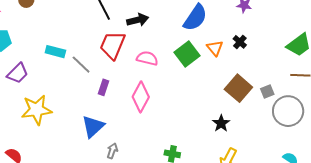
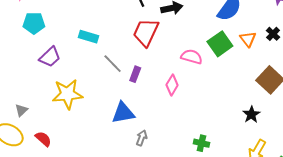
pink semicircle: (147, 58) -> (192, 57), moved
gray line: (81, 65) -> (113, 64), moved
pink diamond: (141, 97) -> (172, 85), size x0.7
blue triangle: (93, 126) -> (123, 113), turned 30

